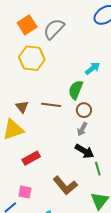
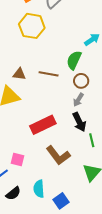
brown triangle: (22, 107) -> (19, 74), turned -48
black arrow: (84, 151) -> (79, 122), turned 30
red rectangle: (31, 158) -> (43, 125), moved, size x1.4

